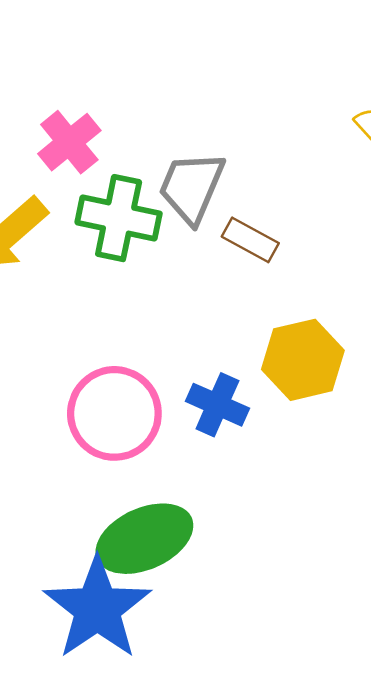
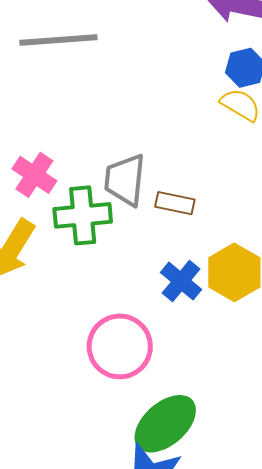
blue cross: (217, 405) -> (181, 281), moved, turned 33

